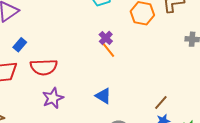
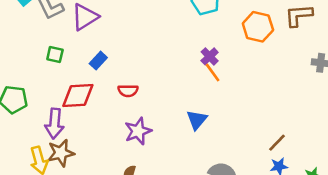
red semicircle: (44, 67) -> (128, 91), size x0.6
blue triangle: (103, 96) -> (197, 120), moved, turned 36

